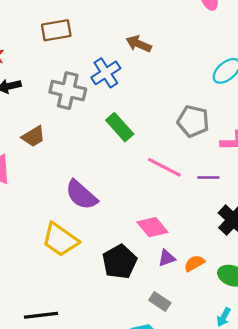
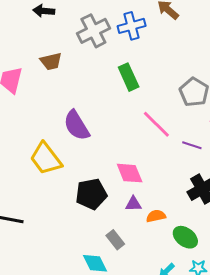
gray cross: (68, 91) -> (93, 31), turned 32

